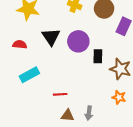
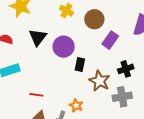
orange star: (119, 97) -> (76, 105), moved

